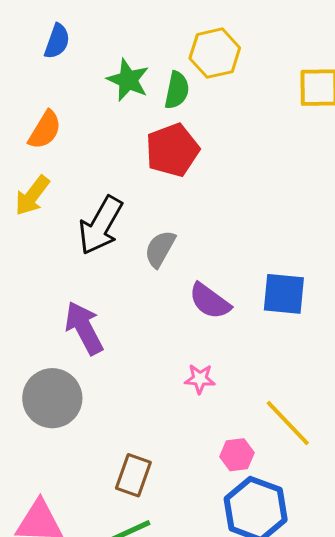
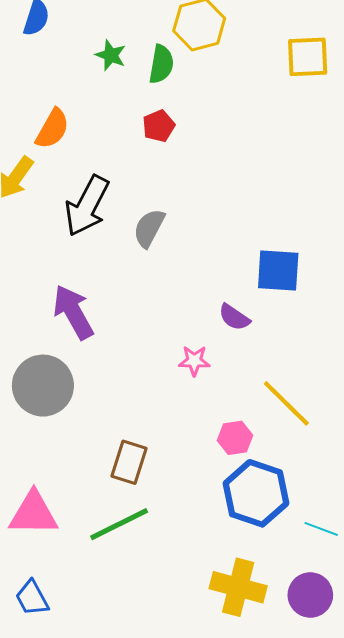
green star: (128, 80) -> (111, 55), size x0.7
orange semicircle: (45, 130) -> (52, 129), moved
red pentagon: (172, 150) -> (159, 126), size x0.6
purple semicircle: (210, 301) -> (234, 317), moved, size x0.7

